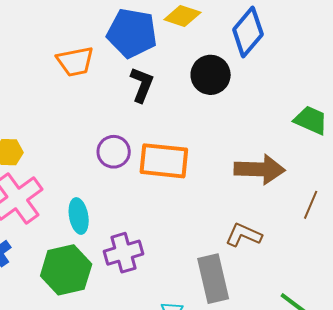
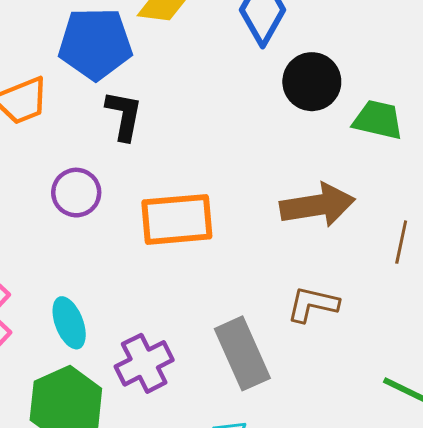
black circle: (211, 75) -> (312, 82), moved
purple circle: (114, 152) -> (76, 193), moved
gray rectangle: (213, 279) -> (242, 353), moved

